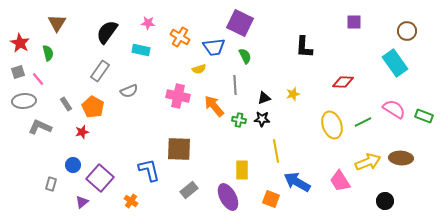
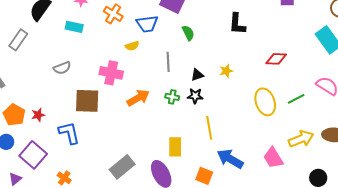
green semicircle: (245, 56) -> (188, 33), moved
gray rectangle: (100, 71) -> (18, 40), moved
orange arrow: (214, 106) -> (138, 98), moved, turned 100
orange pentagon: (93, 107) -> (14, 115), moved
red star: (82, 132) -> (38, 115), moved
brown square: (179, 149) -> (87, 101), moved
blue L-shape: (149, 170) -> (69, 133), moved
gray rectangle: (189, 190) -> (122, 167), size x1.4

